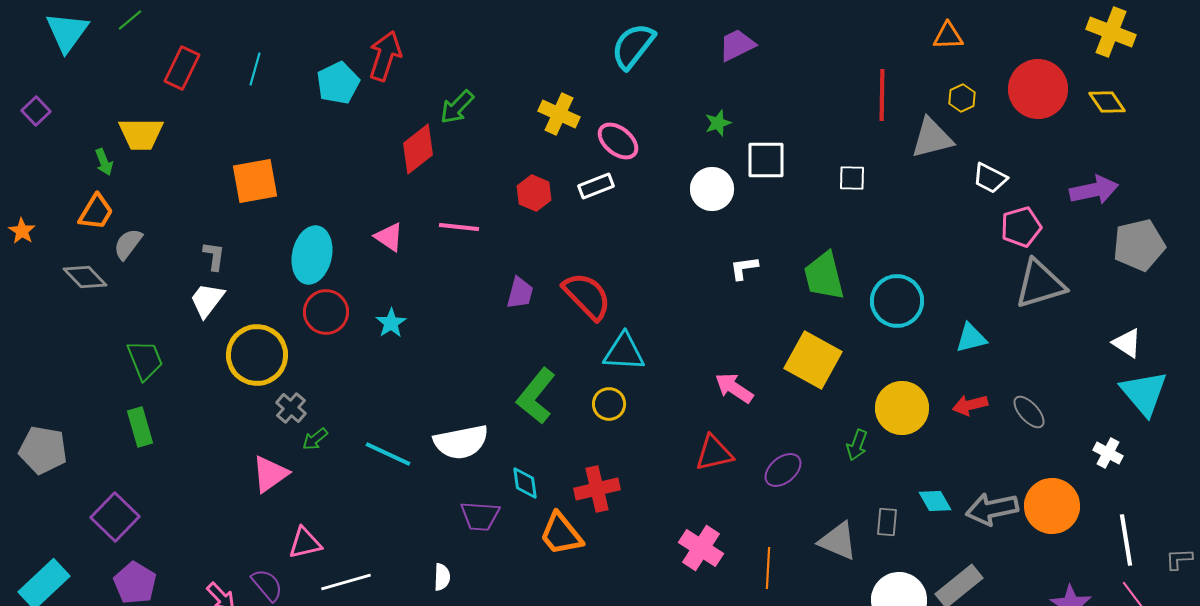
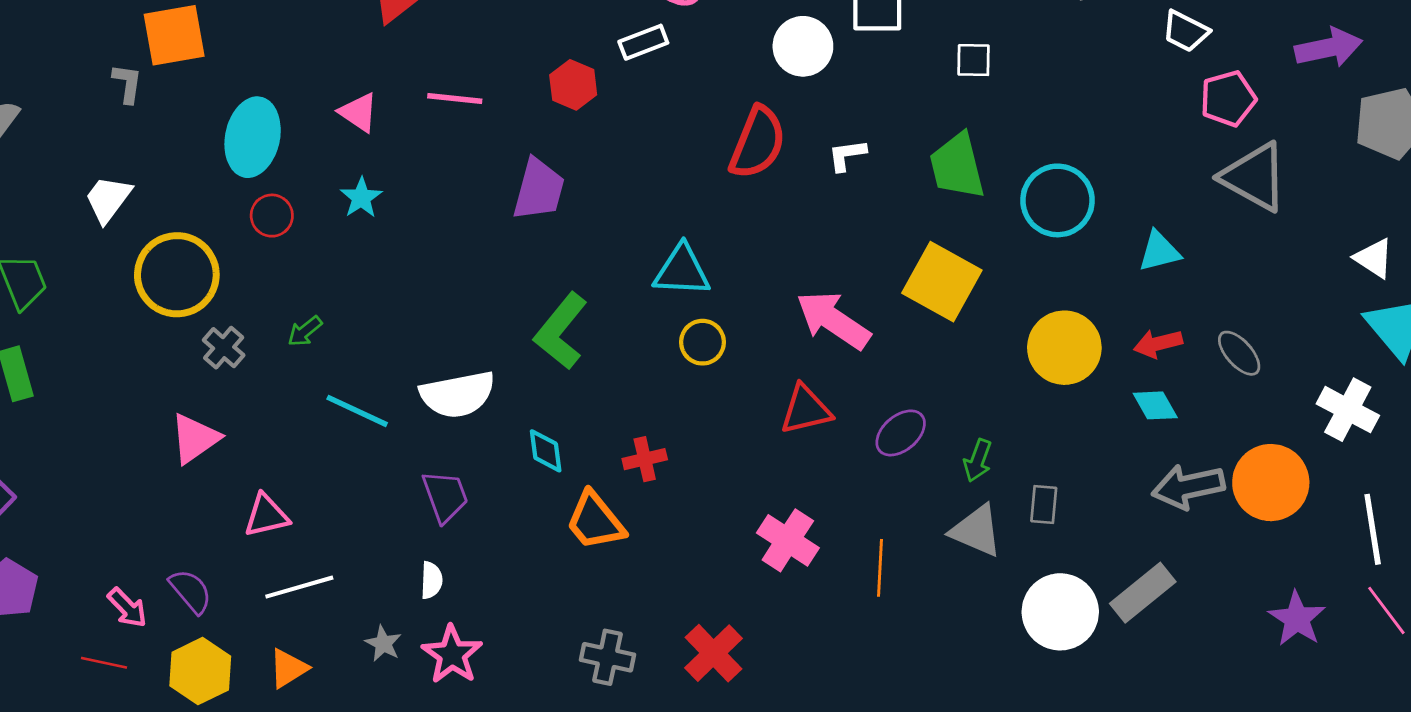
white square: (852, 178) -> (974, 60), moved
red hexagon: (534, 193) -> (573, 85), moved
gray L-shape: (214, 256) -> (127, 83), moved
gray triangle: (1040, 284) -> (1254, 177), turned 46
purple trapezoid: (520, 293) -> (539, 189), size x1.4
red semicircle: (587, 296) -> (758, 143), moved, turned 66
red circle: (326, 312) -> (272, 216), size x0.7
cyan star: (391, 323) -> (361, 198), moved
pink arrow: (734, 388) -> (833, 320), size x1.4
yellow circle: (609, 404) -> (702, 342), moved
green arrow: (315, 439) -> (305, 331), moved
green arrow: (857, 445) -> (978, 460), moved
white cross: (1108, 453) -> (1348, 410), size x1.5
red cross: (597, 489) -> (645, 459), size x0.7
cyan diamond: (935, 501) -> (1155, 405), moved
purple trapezoid: (480, 516) -> (445, 496), moved, turned -114
pink triangle: (305, 543) -> (266, 516), moved

